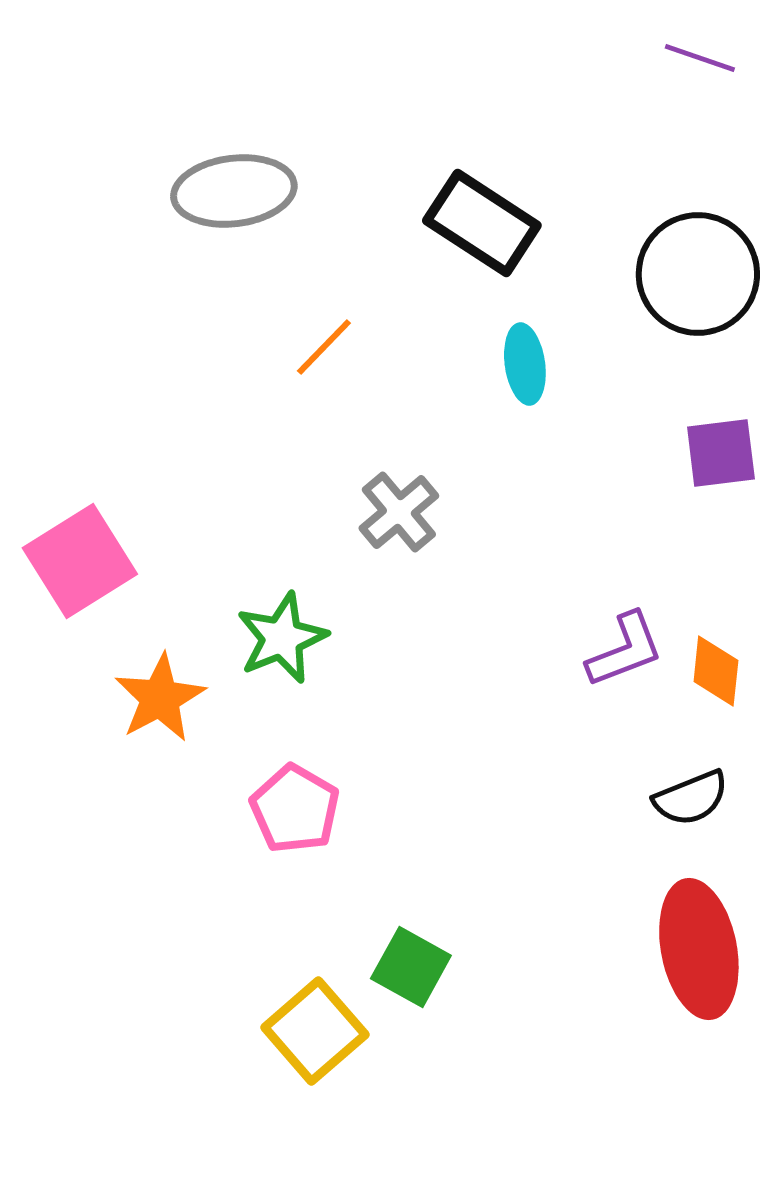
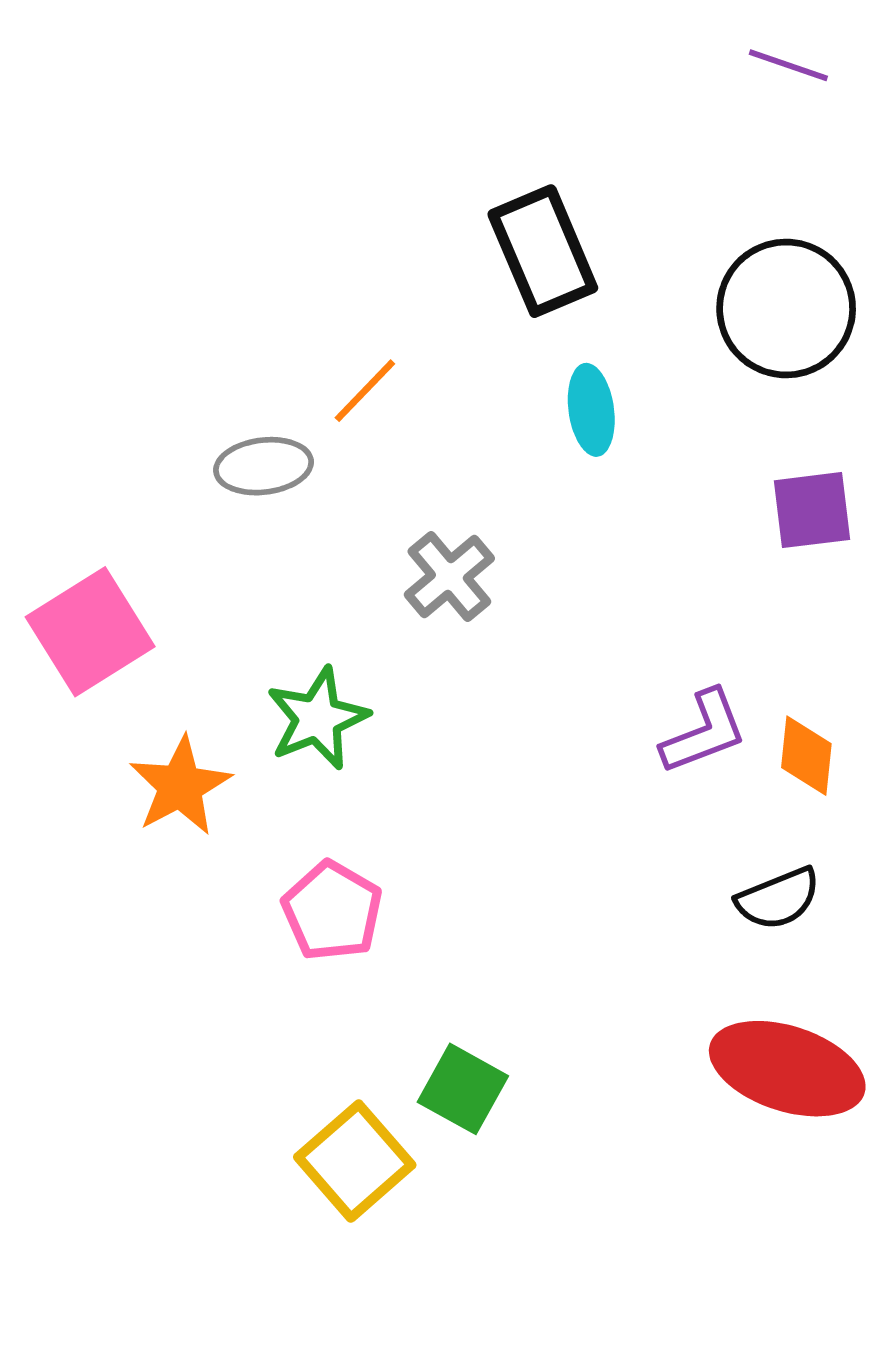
gray ellipse: (234, 191) -> (264, 466), moved, size x0.7
black rectangle: (482, 223) -> (543, 251), turned 34
red ellipse: (699, 949) -> (787, 1069), turned -61

